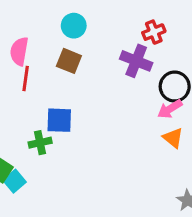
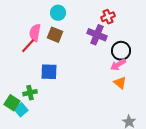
pink semicircle: (19, 51) -> (35, 33), moved
red line: (26, 79) -> (28, 46), turned 35
green cross: (40, 143) -> (30, 93), moved

